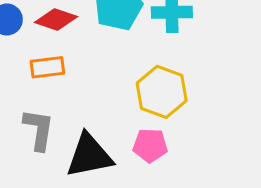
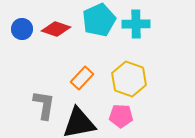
orange rectangle: (47, 67) -> (82, 78), moved, turned -40

